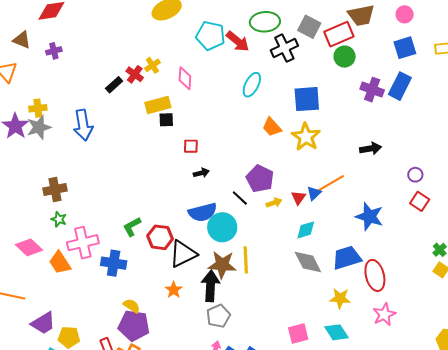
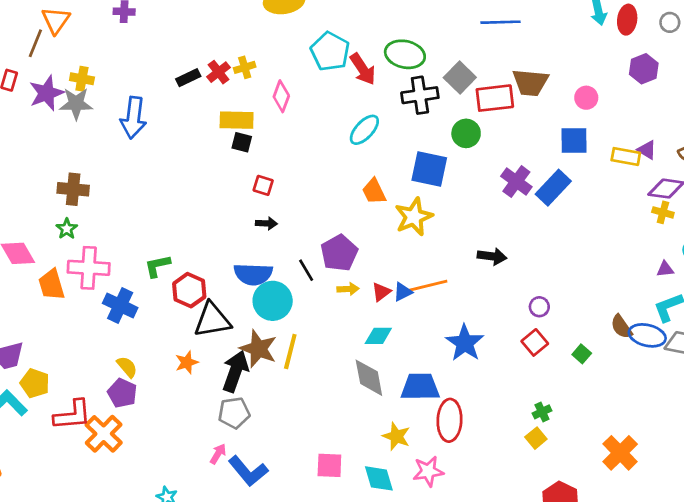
green circle: (345, 57) -> (466, 133), moved
pink star: (384, 314) -> (428, 471), moved
purple pentagon: (134, 326) -> (122, 393), size x0.7

